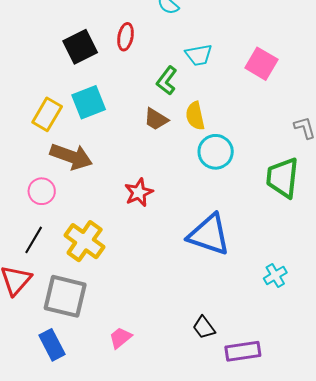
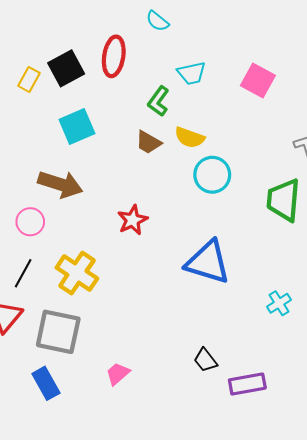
red ellipse: (126, 37) -> (114, 56), size x1.4
yellow rectangle: (47, 114) -> (29, 79), moved, size x0.7
yellow semicircle: (195, 116) -> (190, 138), turned -56

